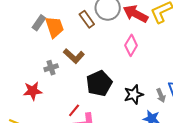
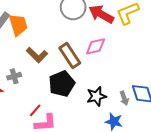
brown rectangle: (87, 19) -> (70, 55), moved, size x1.4
pink diamond: (131, 45) -> (96, 46), turned 45
gray cross: (51, 68) -> (14, 76), moved

